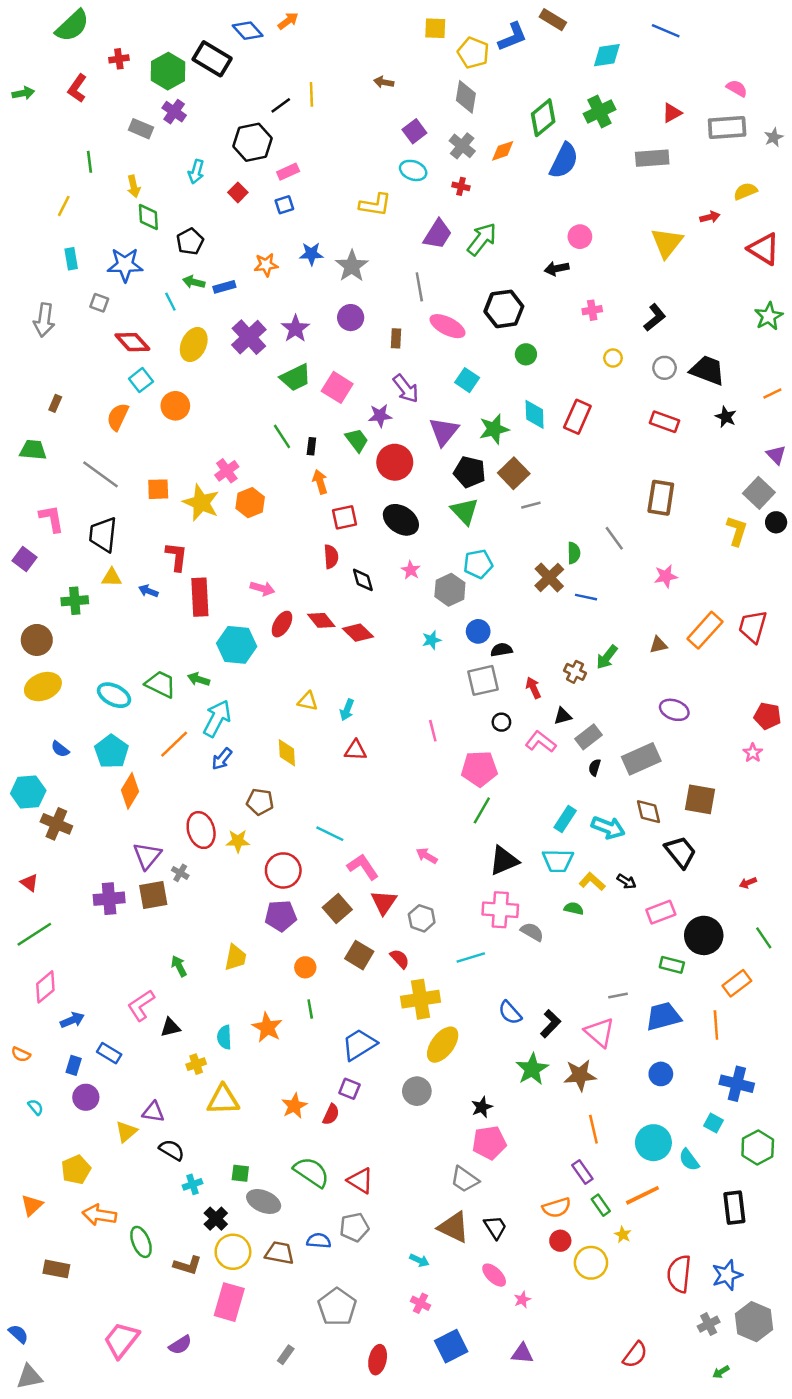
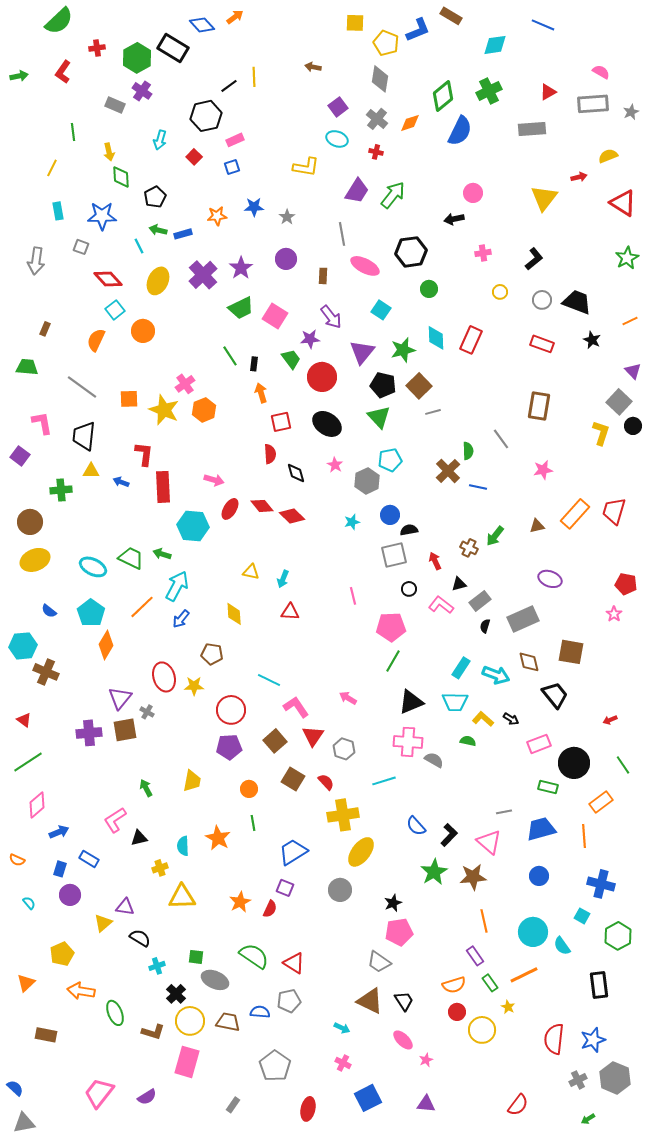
gray star: (352, 266) -> (287, 217), size x0.6

